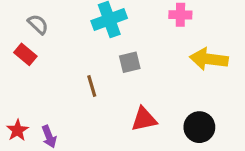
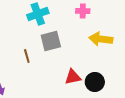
gray square: (130, 62) -> (51, 41), size x1.5
red triangle: (144, 119) -> (73, 77), moved

